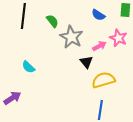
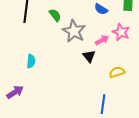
cyan semicircle: (28, 67) -> (31, 61), turned -128
yellow semicircle: (103, 80) -> (117, 72), moved, size x0.7

